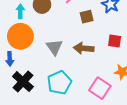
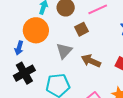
brown square: (87, 17) -> (82, 29), moved, turned -32

